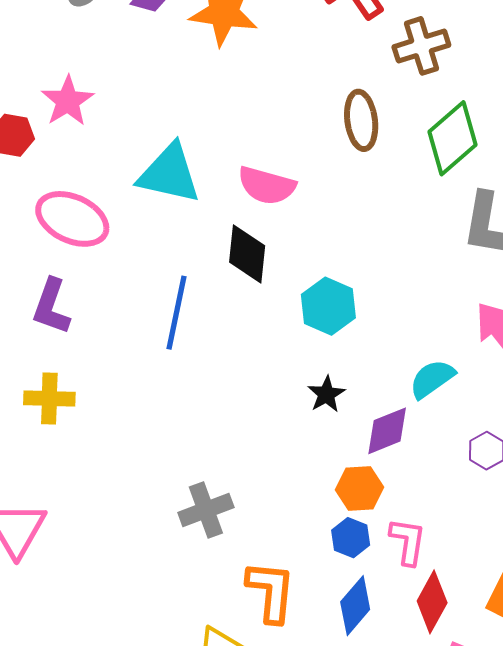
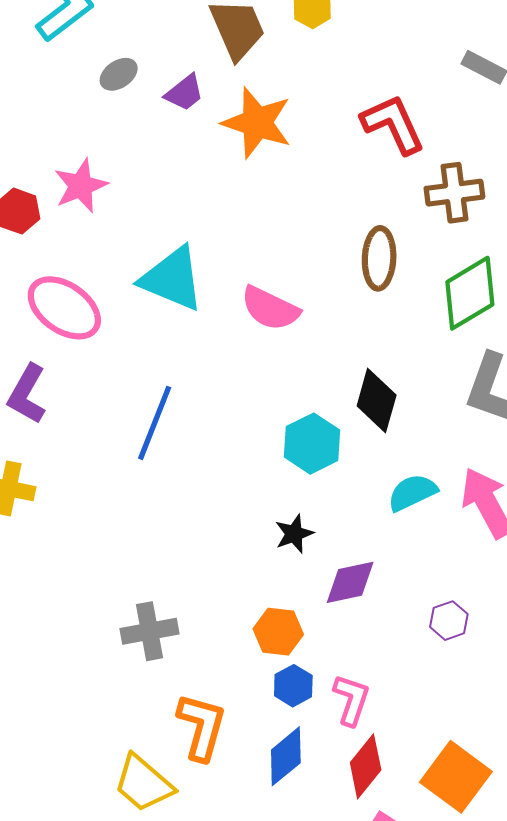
black diamond: (247, 254) -> (377, 401), moved
cyan semicircle: (432, 379) -> (412, 492), moved
orange hexagon: (359, 488) -> (278, 632), moved

